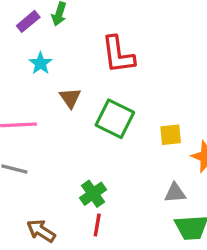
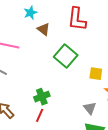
brown triangle: (70, 98) -> (44, 29), moved, turned -32
gray triangle: (175, 193) -> (90, 108), turned 40

